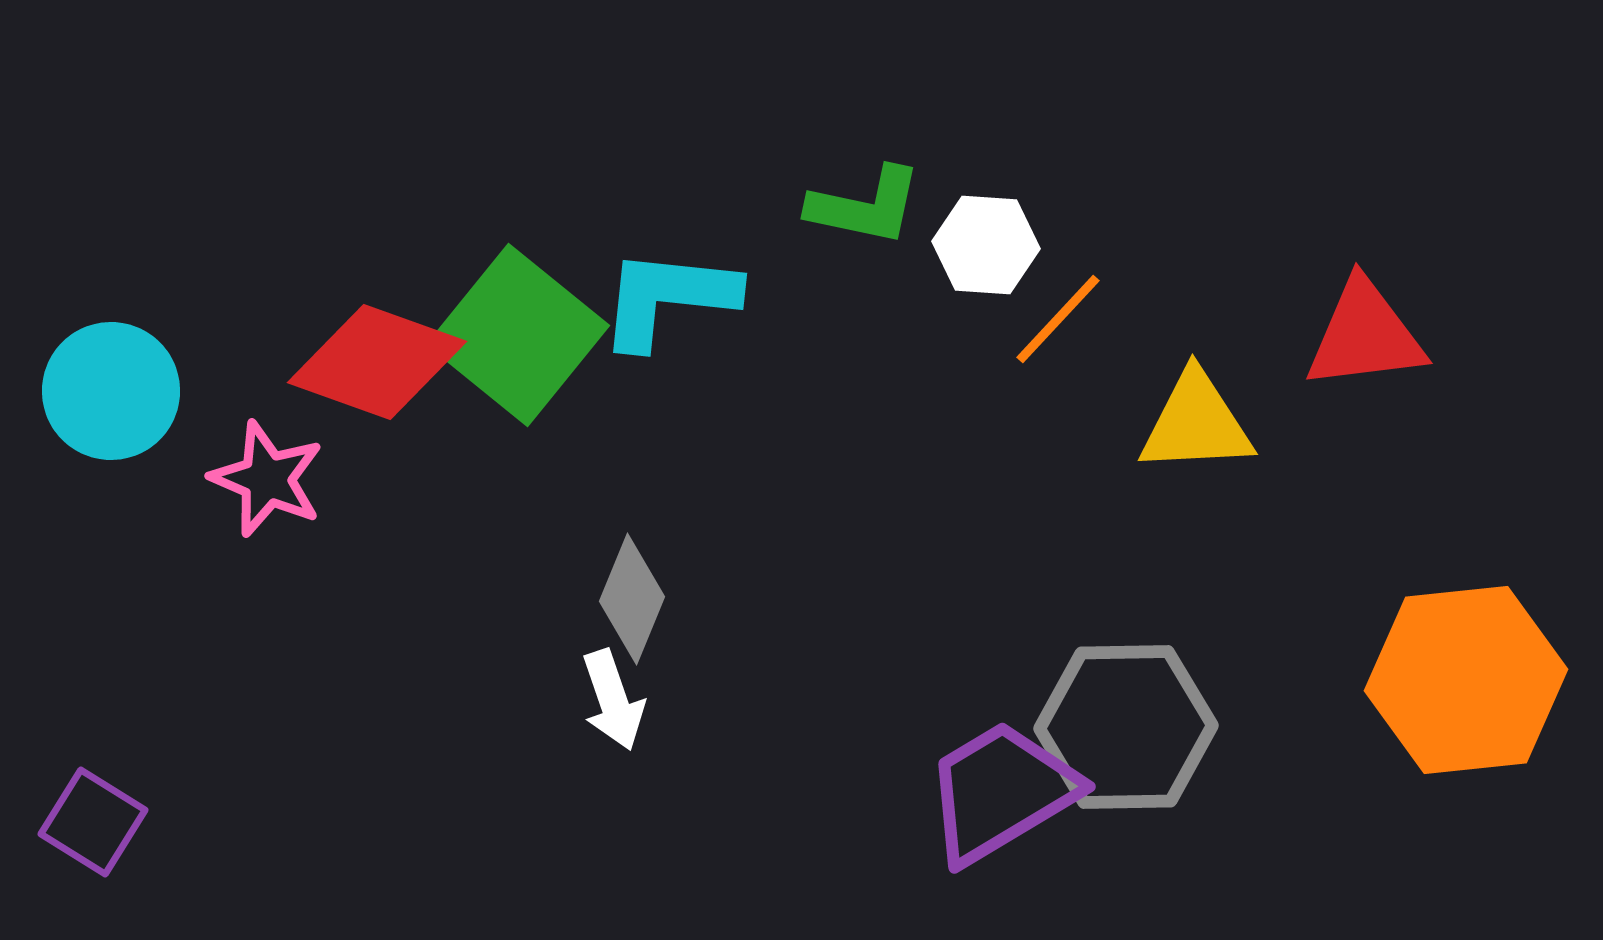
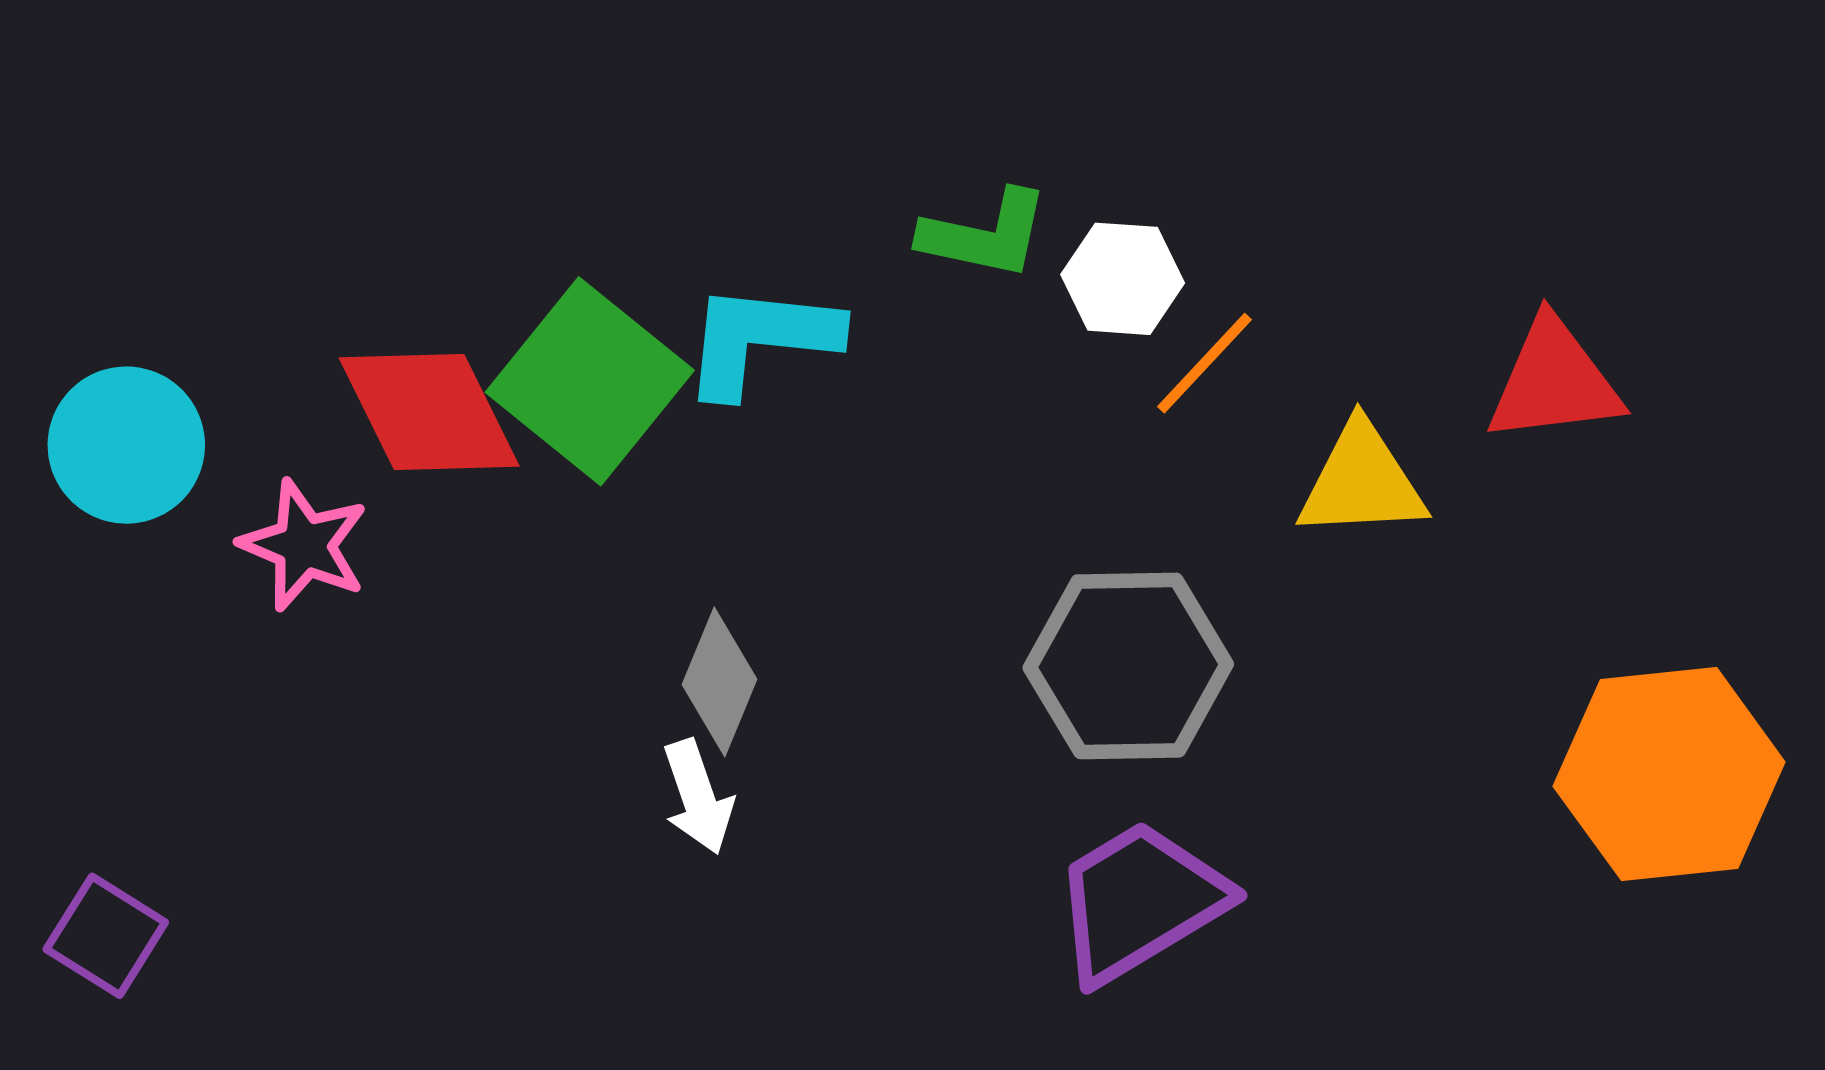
red diamond: (377, 362) -> (429, 412), turned 44
gray hexagon: (1126, 727) -> (1128, 666), moved

